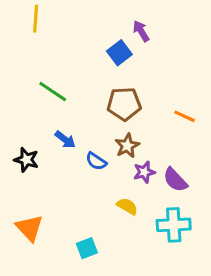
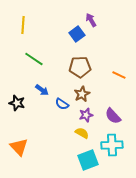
yellow line: (36, 19) -> (23, 25), moved
purple star: (144, 172) -> (86, 115), moved
cyan square: (87, 248) -> (88, 160), moved, size x1.5

